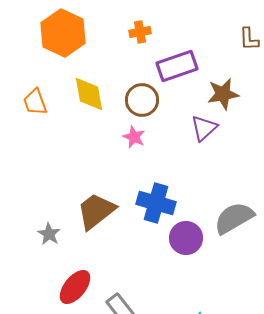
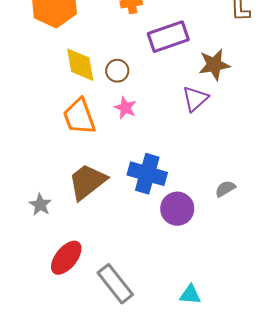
brown circle: (142, 100) -> (117, 71), moved, size x0.7
orange trapezoid: (35, 102) -> (79, 117), moved, size x1.4
gray semicircle: (234, 218) -> (225, 189), size x0.5

